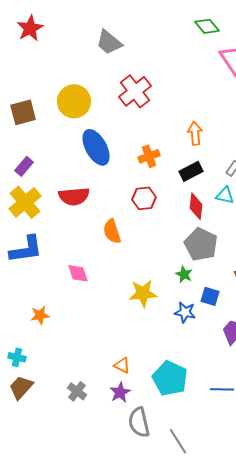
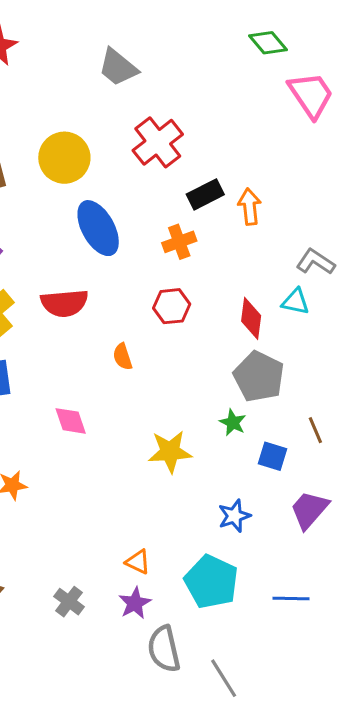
black rectangle: (191, 171) -> (205, 194), moved
orange semicircle: (112, 231) -> (123, 357), size x0.7
blue star: (185, 312) -> (234, 516), moved, turned -30

